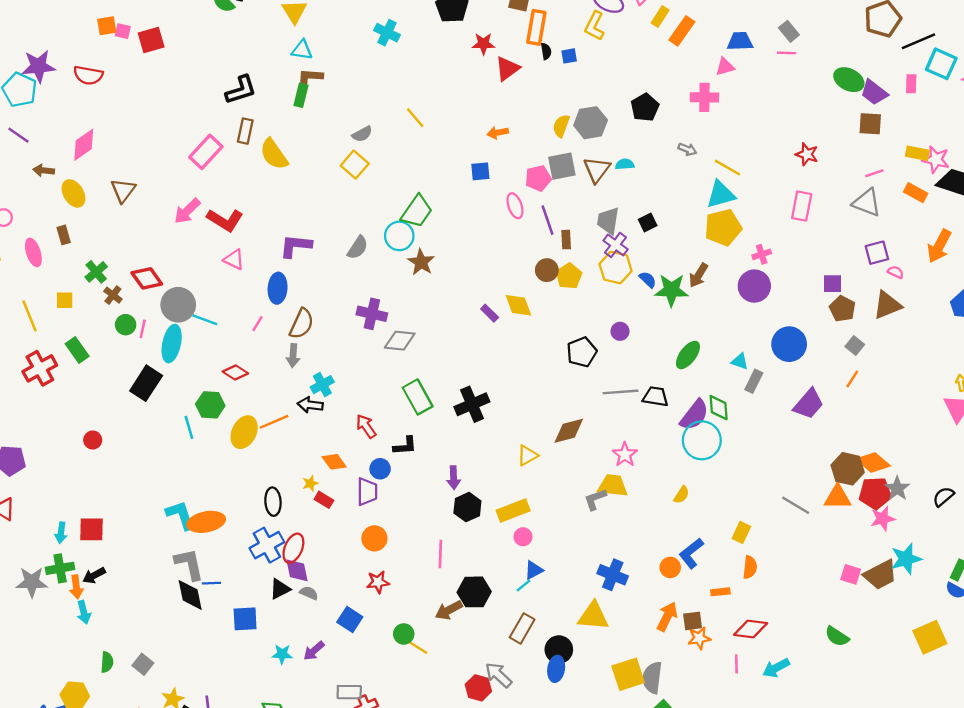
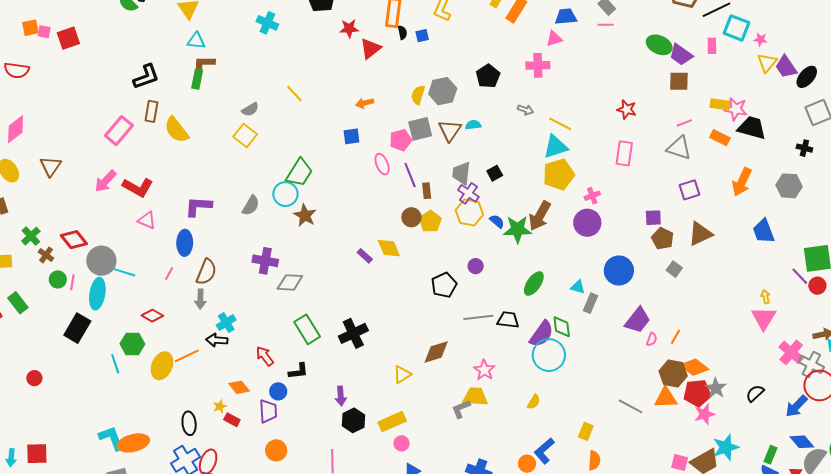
pink semicircle: (896, 272) -> (652, 339), moved, turned 88
brown arrow: (698, 275) -> (540, 216), size x1.4
orange line: (852, 379) -> (676, 337), moved

